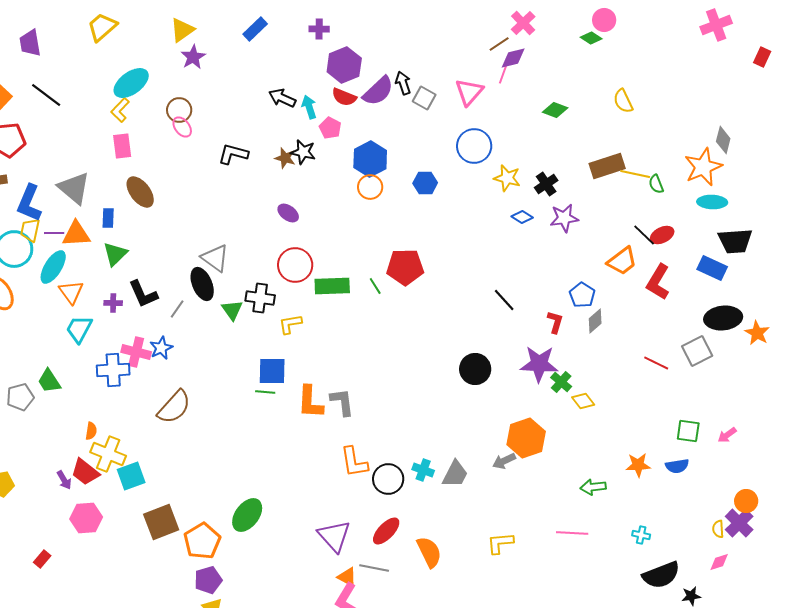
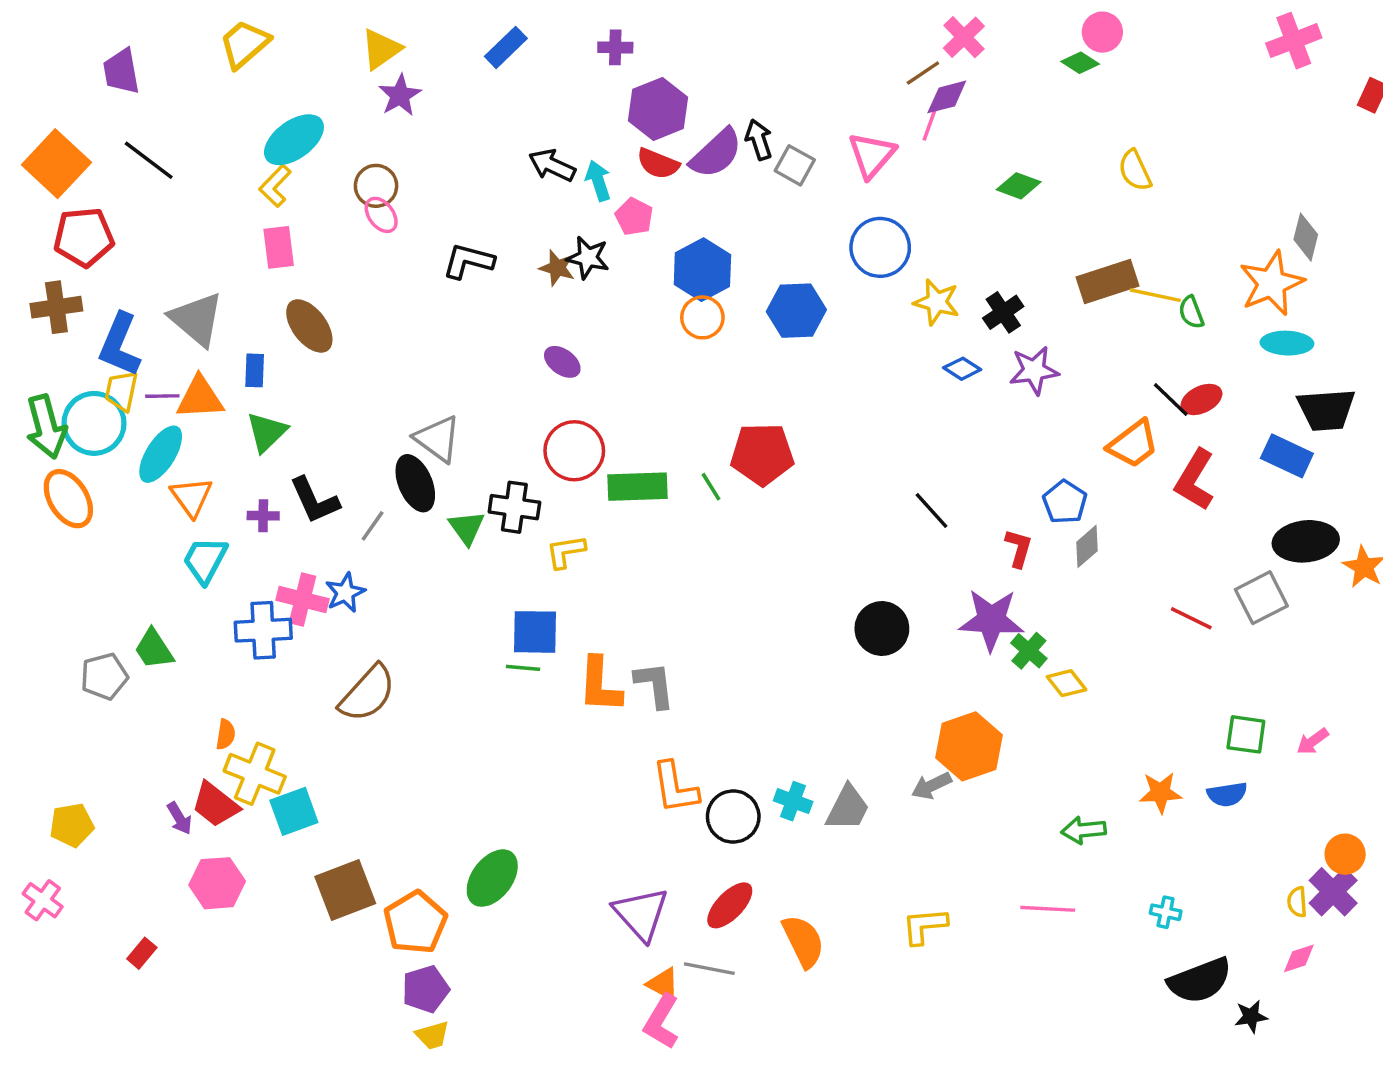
blue hexagon: (425, 183) -> (796, 311), size x1.4

